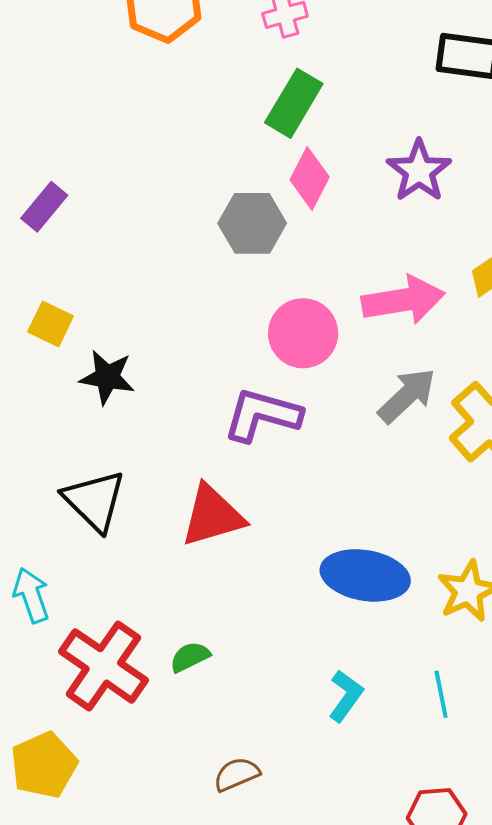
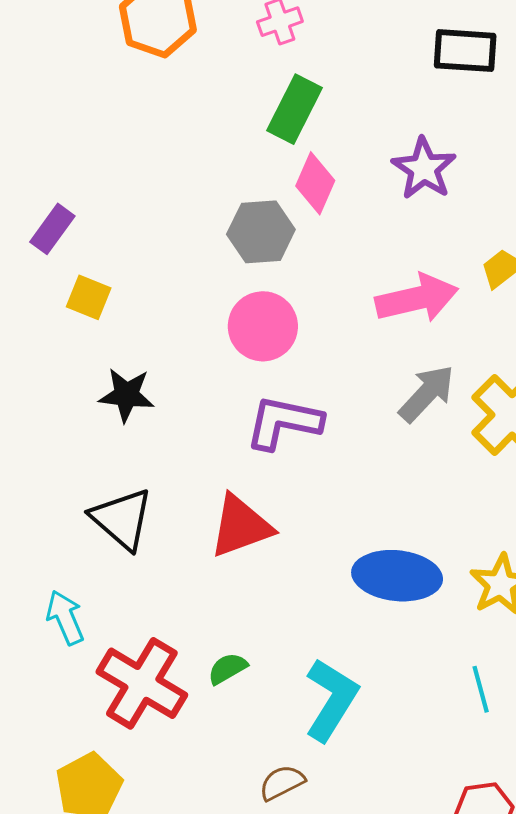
yellow square: (51, 324) -> (89, 297), moved
pink circle: (303, 333) -> (263, 326), moved
cyan L-shape: (346, 696) -> (331, 700), moved, size x1.6

